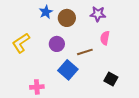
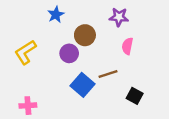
brown circle: (67, 18) -> (85, 35), moved
brown line: (85, 52) -> (108, 74), moved
pink cross: (37, 87) -> (28, 106), moved

